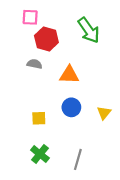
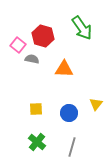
pink square: (30, 17) -> (18, 45), moved, turned 35
blue circle: (71, 107) -> (69, 113), moved

